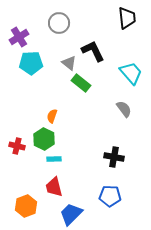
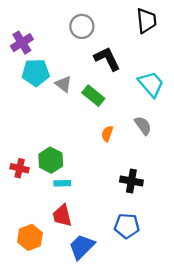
gray circle: (59, 23) -> (82, 26), moved
gray triangle: (69, 63) -> (63, 84), moved
orange semicircle: (52, 116) -> (107, 134), moved

